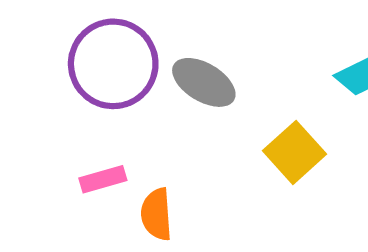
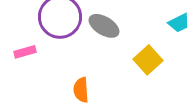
pink rectangle: (103, 179) -> (25, 52), moved

